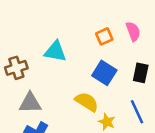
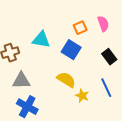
blue square: (104, 73) -> (71, 50), moved
black rectangle: (141, 73) -> (109, 57), turned -49

